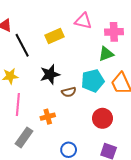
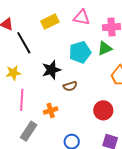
yellow rectangle: (55, 36) -> (50, 22), moved
cyan pentagon: (93, 81) -> (80, 52), moved

